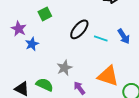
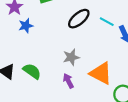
cyan line: (101, 39) -> (107, 22), moved
gray star: (64, 68) -> (71, 57), moved

